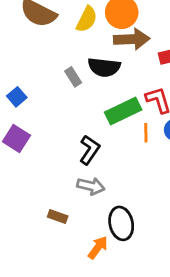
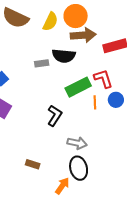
gray rectangle: (73, 77) -> (42, 63), turned -64
gray arrow: (91, 186) -> (77, 143), moved

